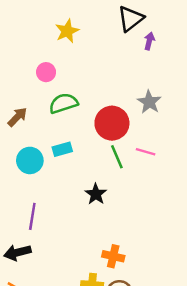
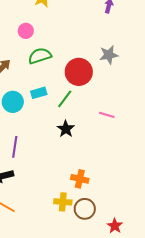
gray star: (149, 102) -> (109, 55), turned 30
pink line: (146, 152) -> (107, 115), moved
green line: (117, 157) -> (65, 99), moved, turned 60

